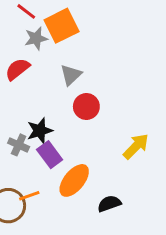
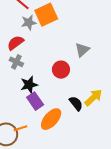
gray triangle: (71, 75) -> (82, 50), moved
gray cross: (19, 145) -> (16, 62), moved
black semicircle: (109, 204) -> (76, 103), moved, turned 70

